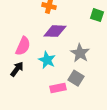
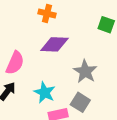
cyan star: (47, 60) -> (45, 92), moved

